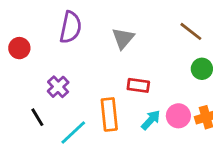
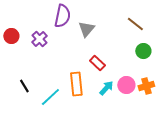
purple semicircle: (71, 27) -> (62, 16), moved
red rectangle: (138, 85) -> (97, 63), turned 35
purple cross: (58, 87) -> (39, 39), moved

